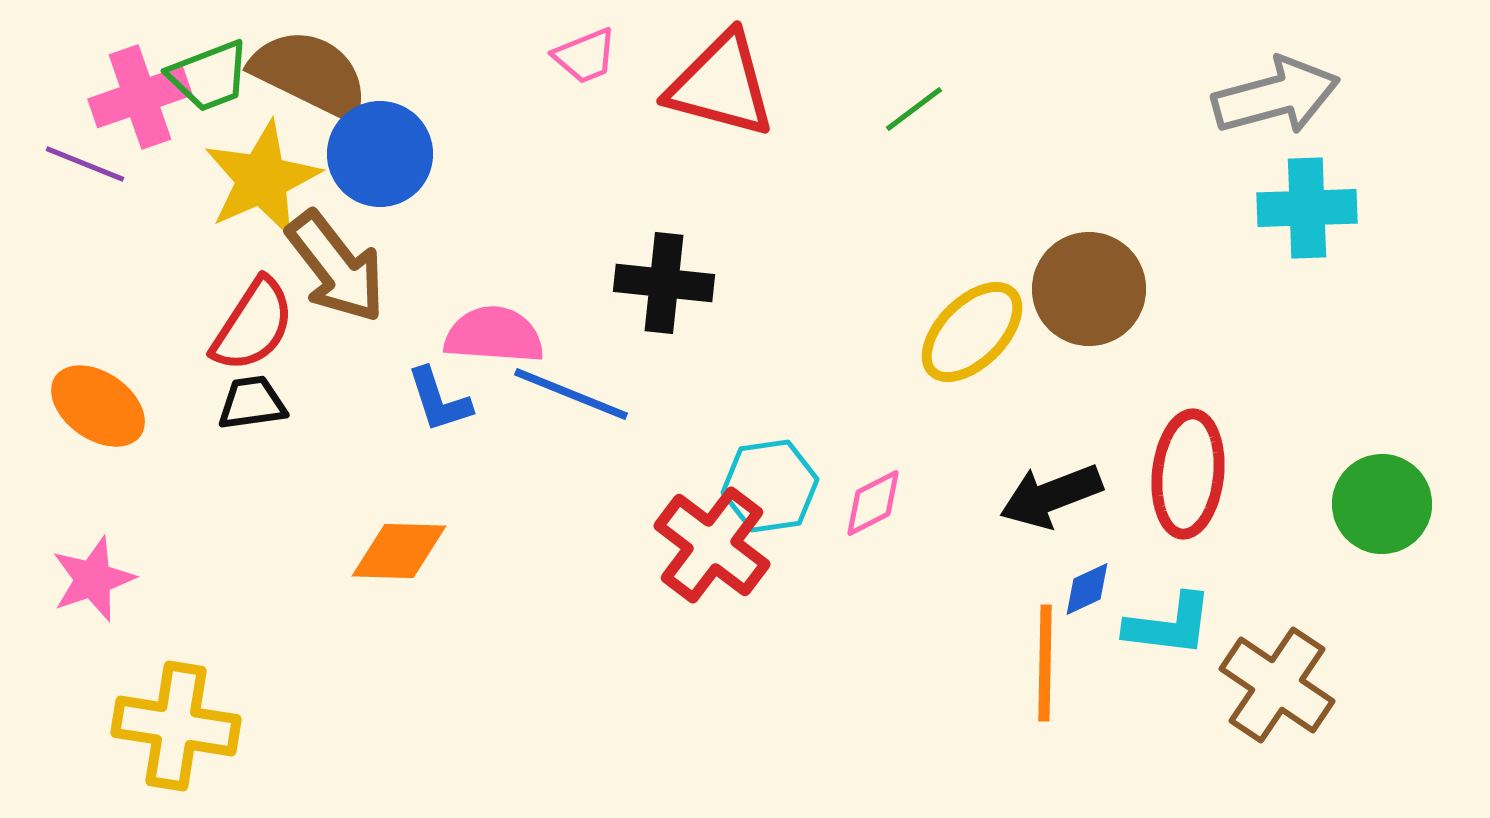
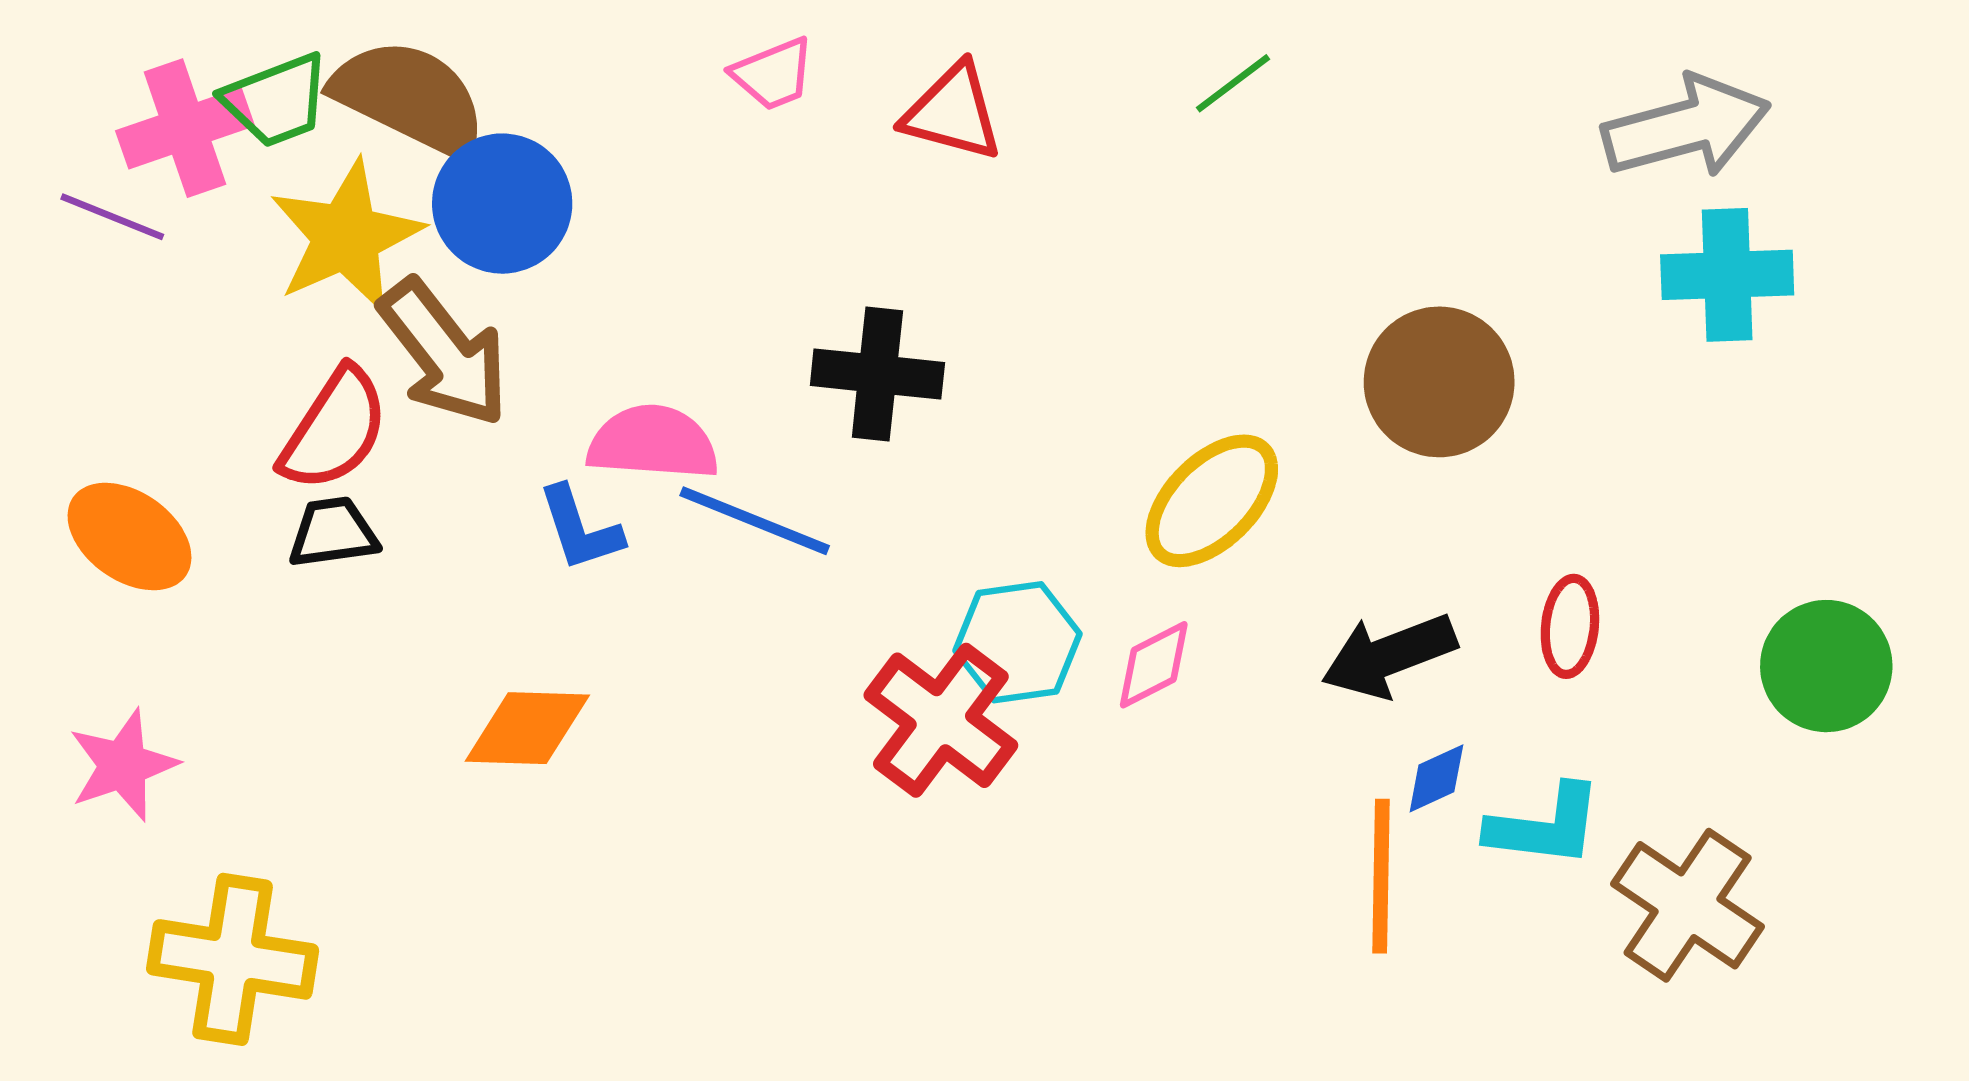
red triangle: (721, 85) -> (953, 112), size x0.7
green line: (914, 109) -> (1233, 83), moved
yellow ellipse: (972, 332) -> (1212, 501), moved
red ellipse: (1188, 474) -> (1570, 626), size x0.6

